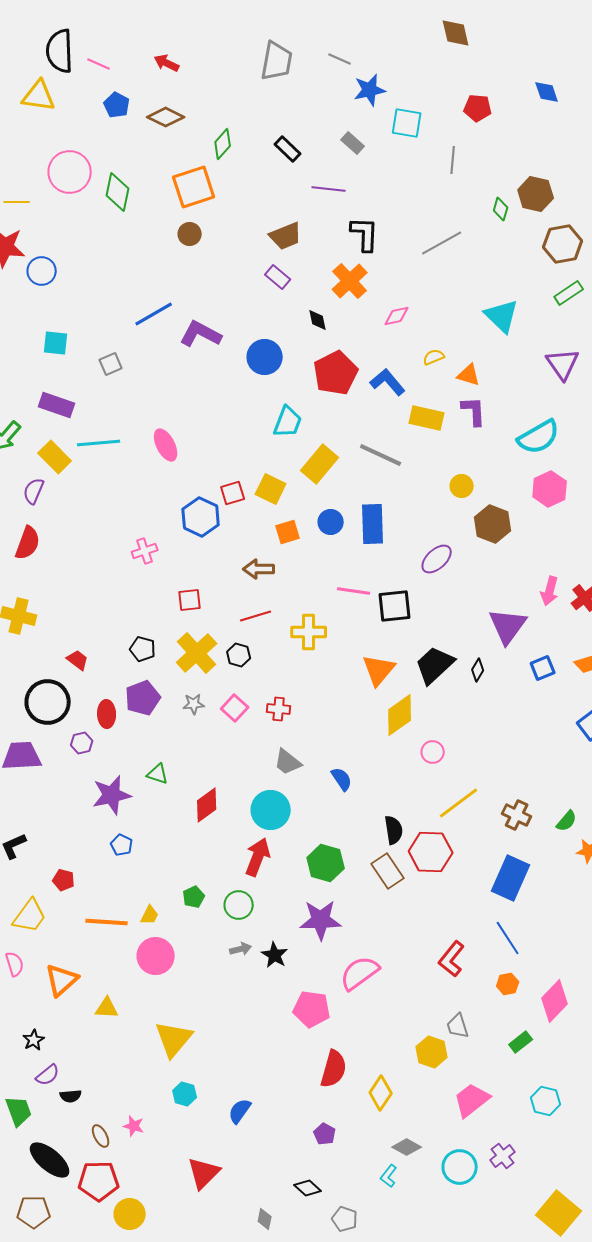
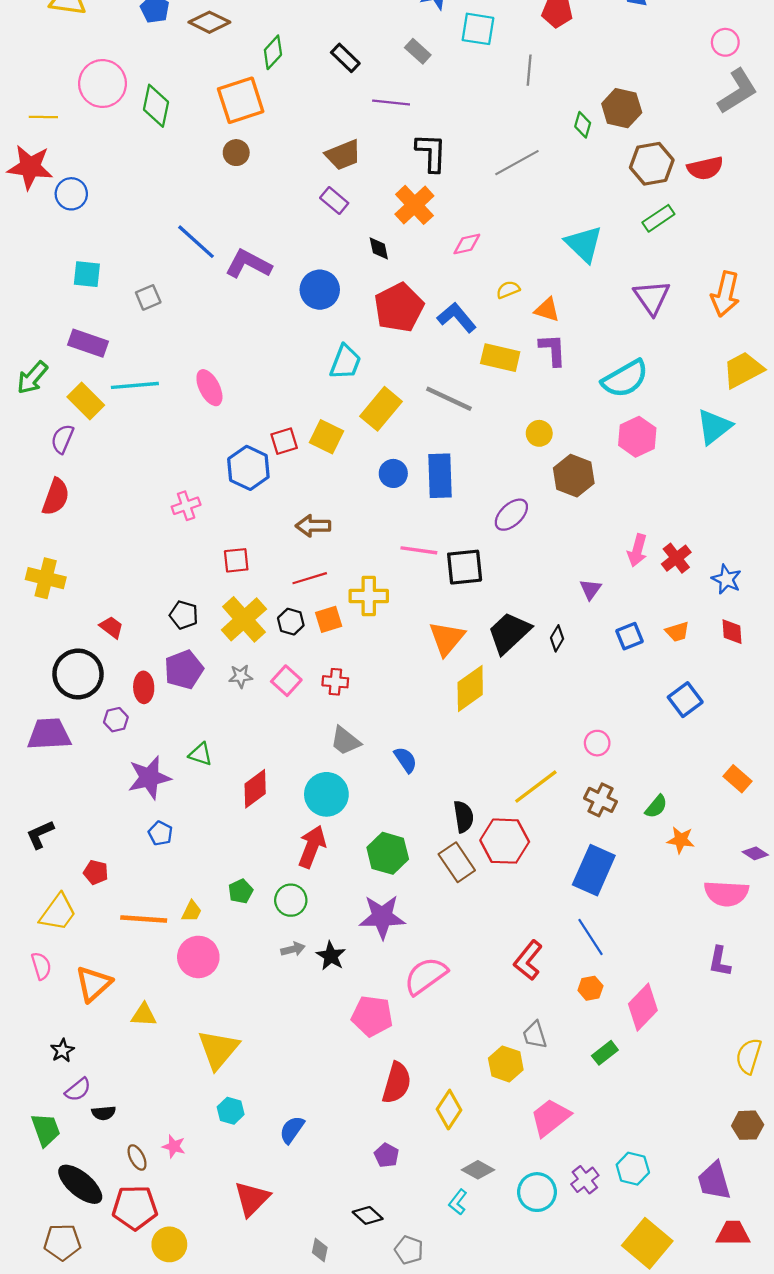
blue line: (154, 314) -> (196, 242), turned 72
orange square: (288, 532) -> (329, 619), moved
purple triangle: (508, 626) -> (590, 589), size x0.5
pink circle: (433, 752) -> (597, 743), moved
cyan hexagon: (546, 1101) -> (633, 1169), moved

